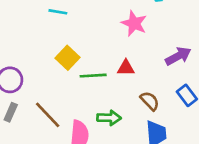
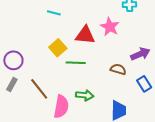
red triangle: (126, 68) -> (85, 35), moved, size x1.5
brown semicircle: (150, 101) -> (118, 69), moved, turned -35

